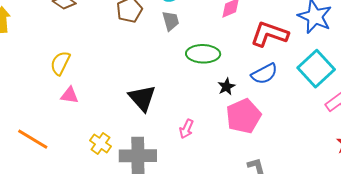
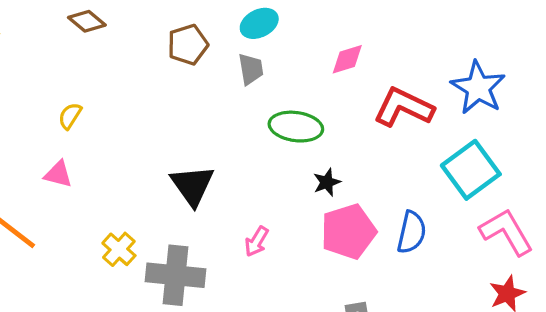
yellow semicircle: (60, 63) -> (70, 116), size x0.7
blue semicircle: (264, 74) -> (412, 232), moved, turned -56
pink triangle: (70, 95) -> (58, 174), moved

